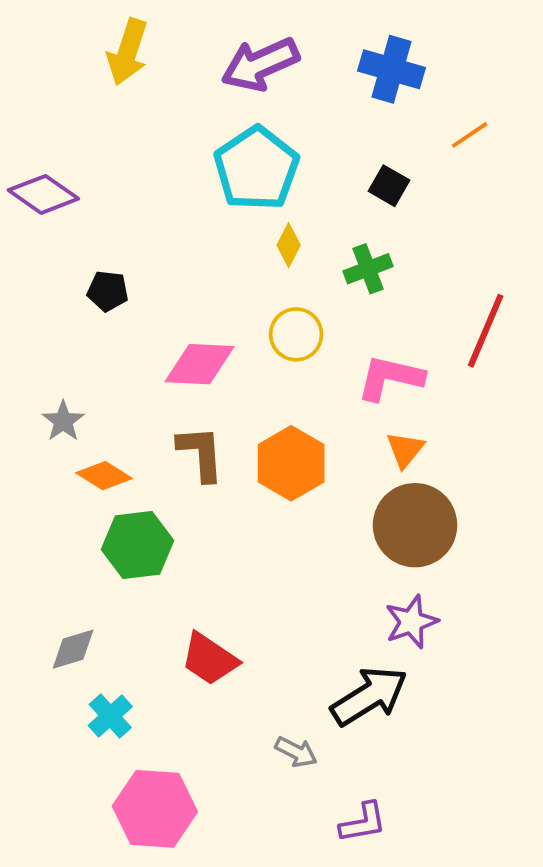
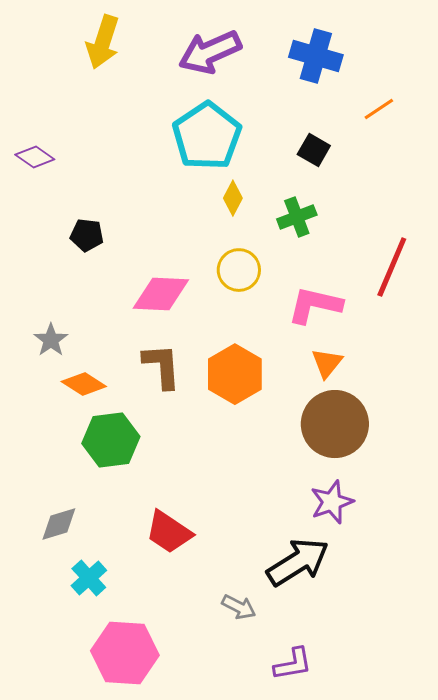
purple diamond: (43, 194) -> (35, 157), size x0.7

